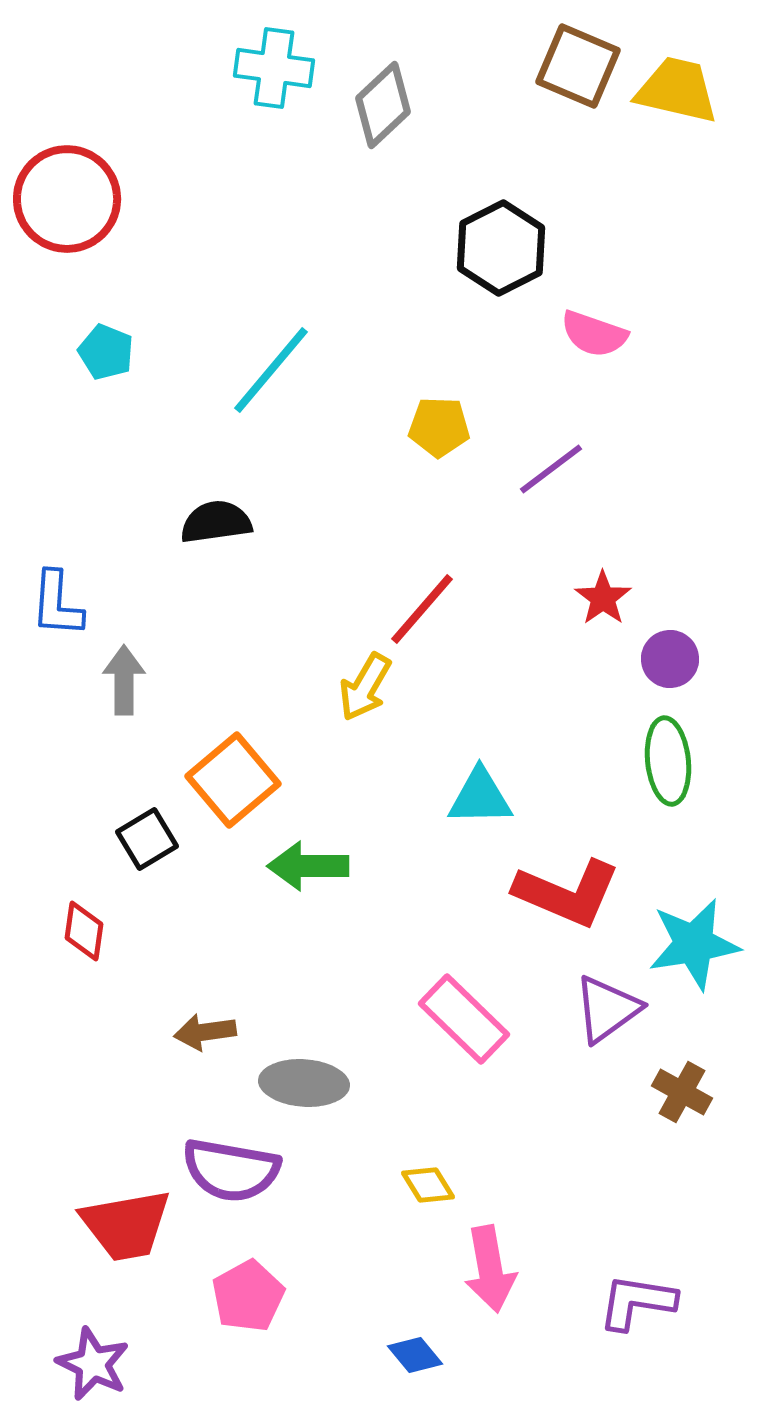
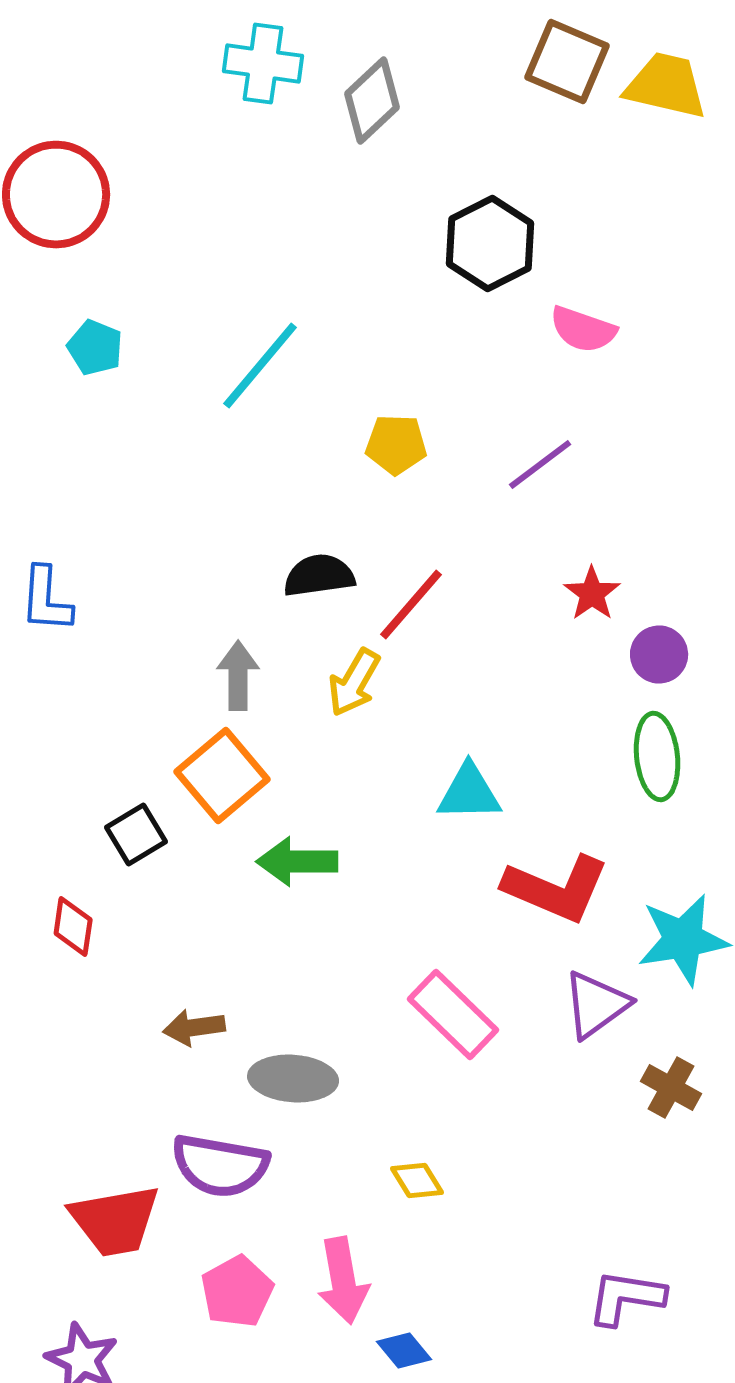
yellow pentagon: (439, 427) -> (396, 444), moved
black semicircle: (216, 522) -> (319, 576), moved
gray arrow: (124, 680) -> (238, 676), moved
pink arrow: (490, 1269) -> (343, 1280), moved

